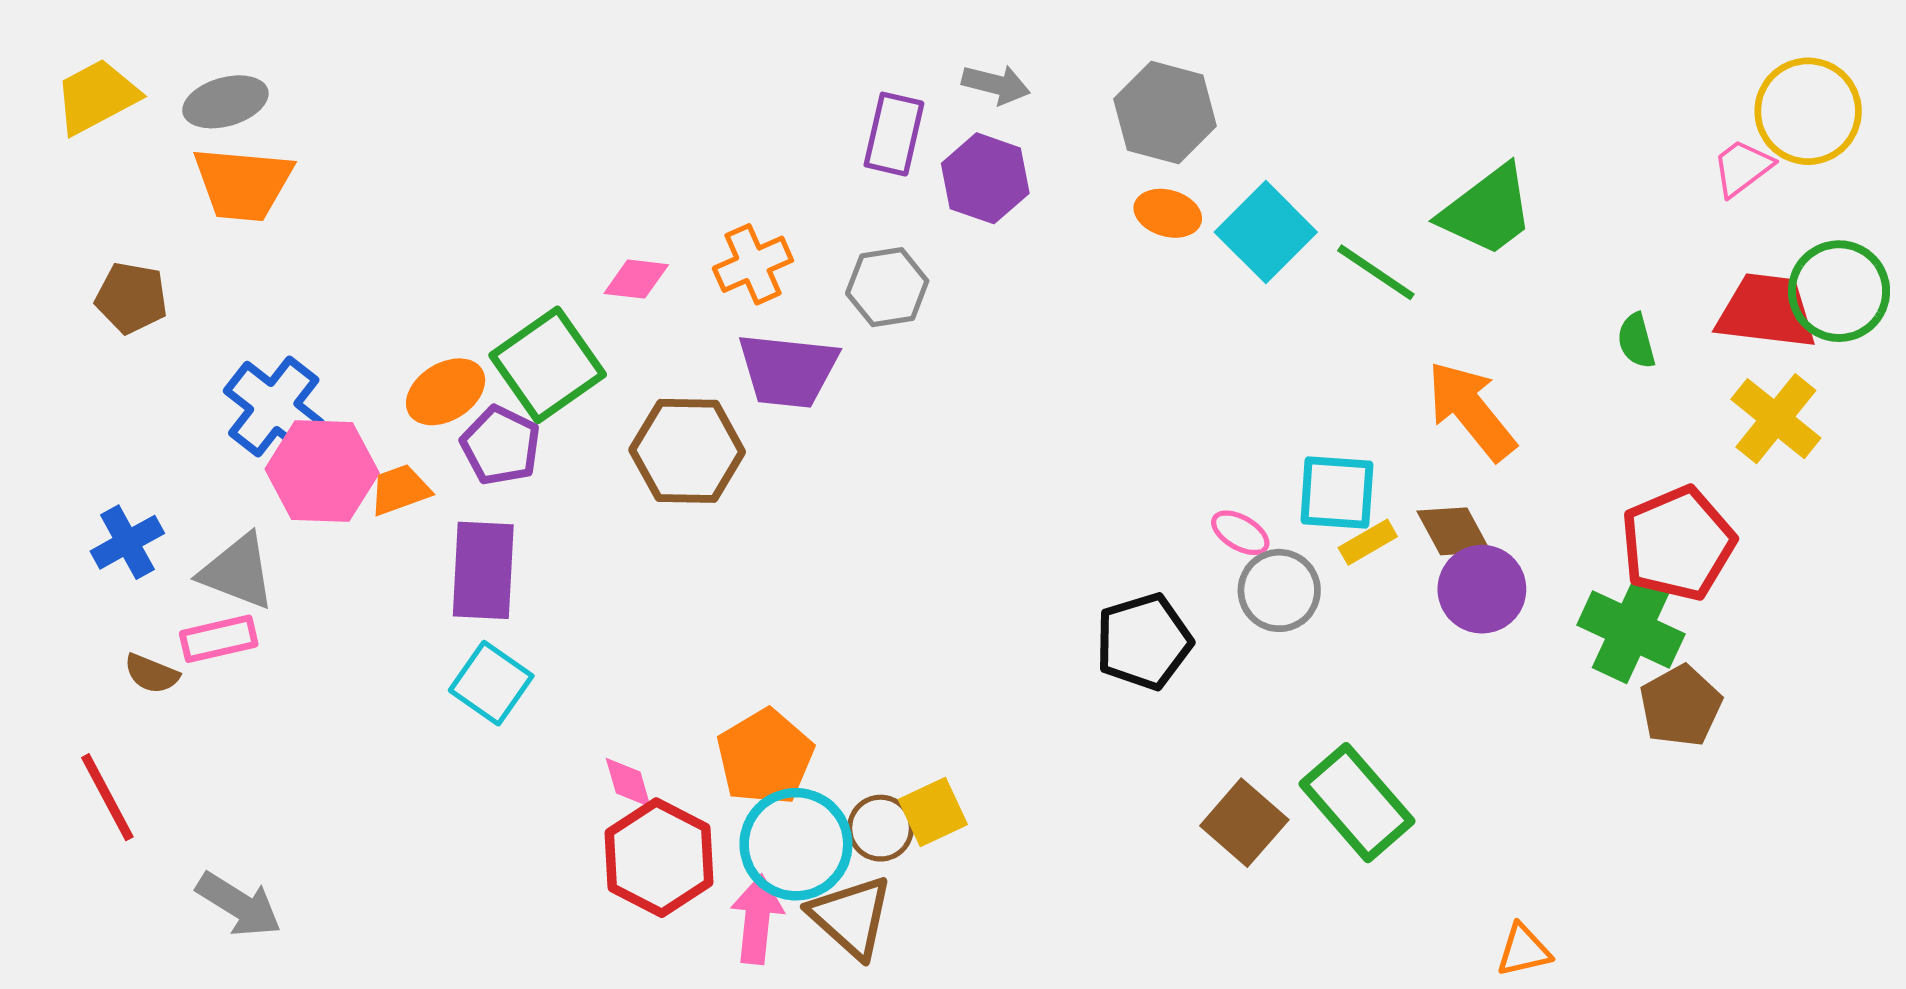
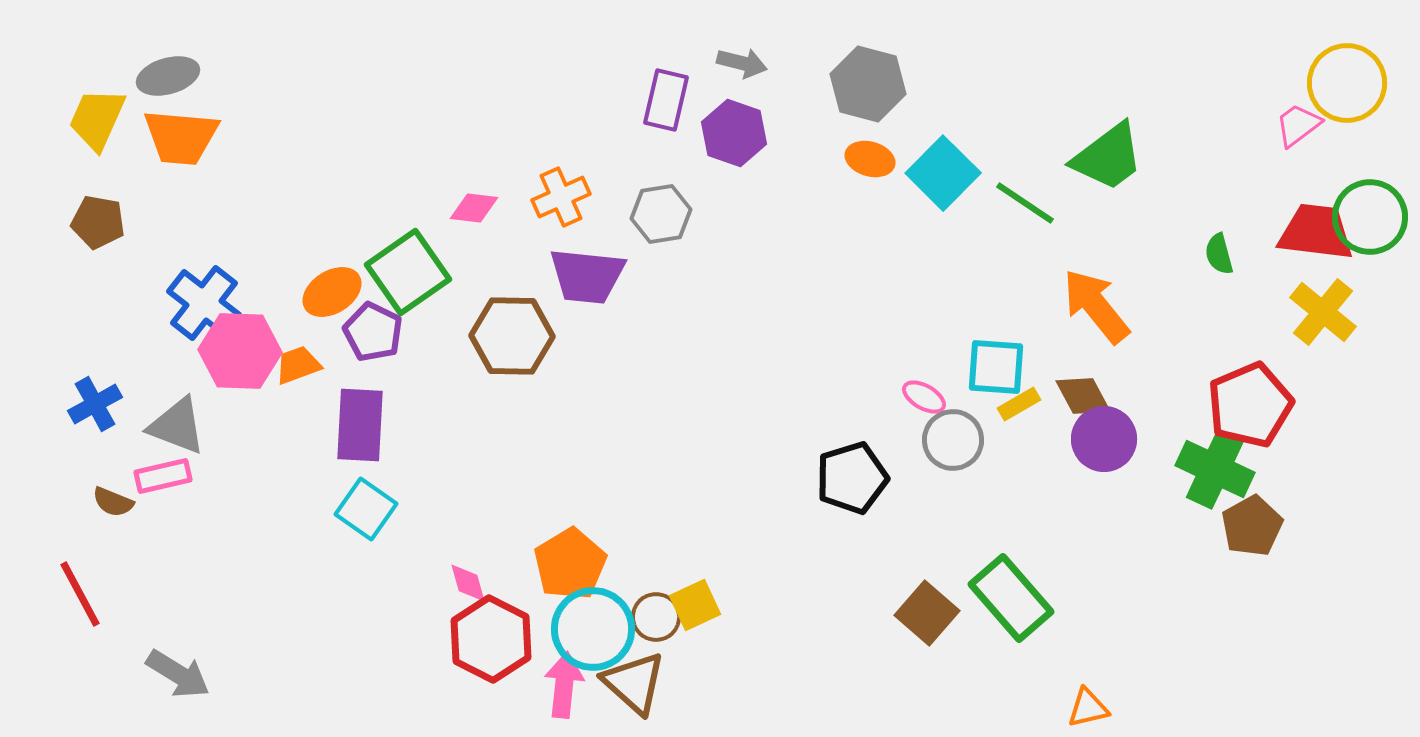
yellow trapezoid: (97, 96) -> (97, 119), moved, turned -38
orange triangle: (1524, 950) -> (1088, 708), moved

